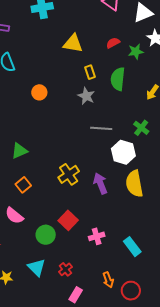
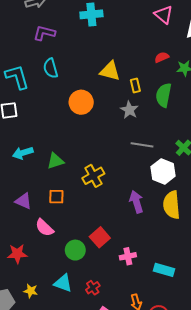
yellow triangle: (73, 43) -> (110, 71), moved
orange circle: (39, 92) -> (81, 102), size x1.5
yellow cross: (69, 174) -> (93, 176), moved
orange square: (23, 185) -> (56, 197), turned 35
cyan rectangle: (132, 247) -> (164, 270), turned -42
cyan triangle: (37, 267) -> (63, 283), turned -30

